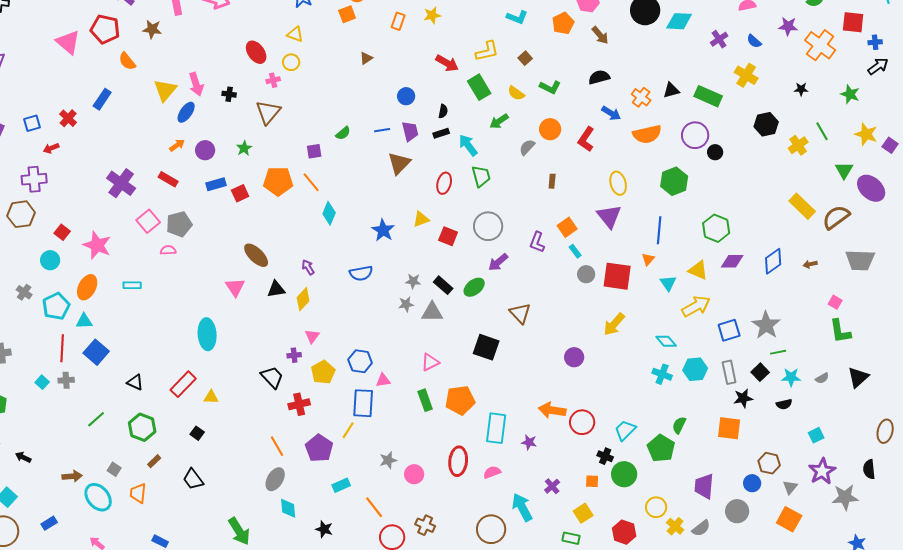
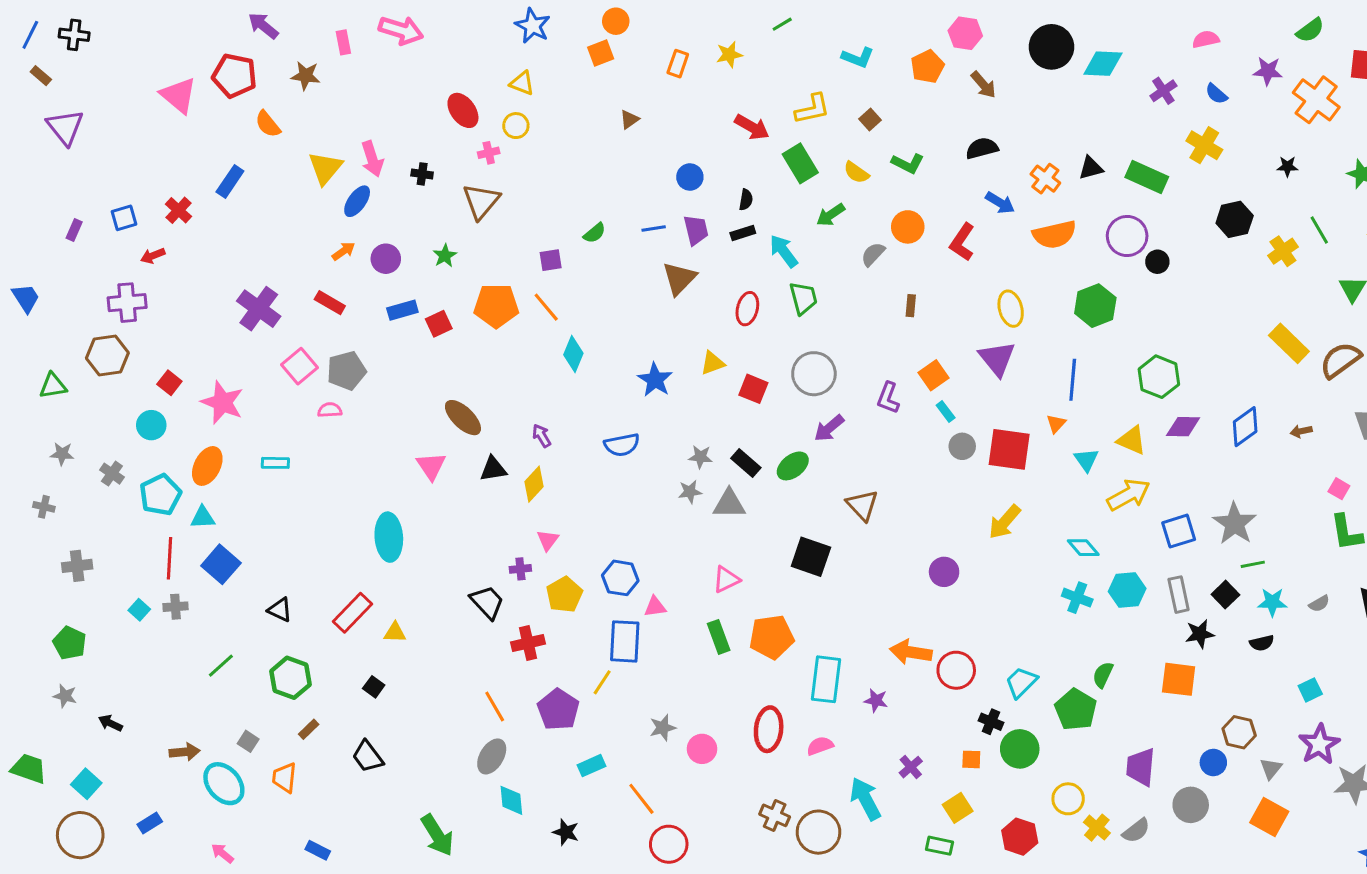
brown cross: (425, 525) -> (775, 815), moved

